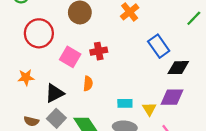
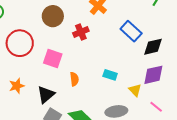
red cross: (99, 51) -> (81, 32), moved
cyan rectangle: (125, 103) -> (110, 75), moved, turned 32

